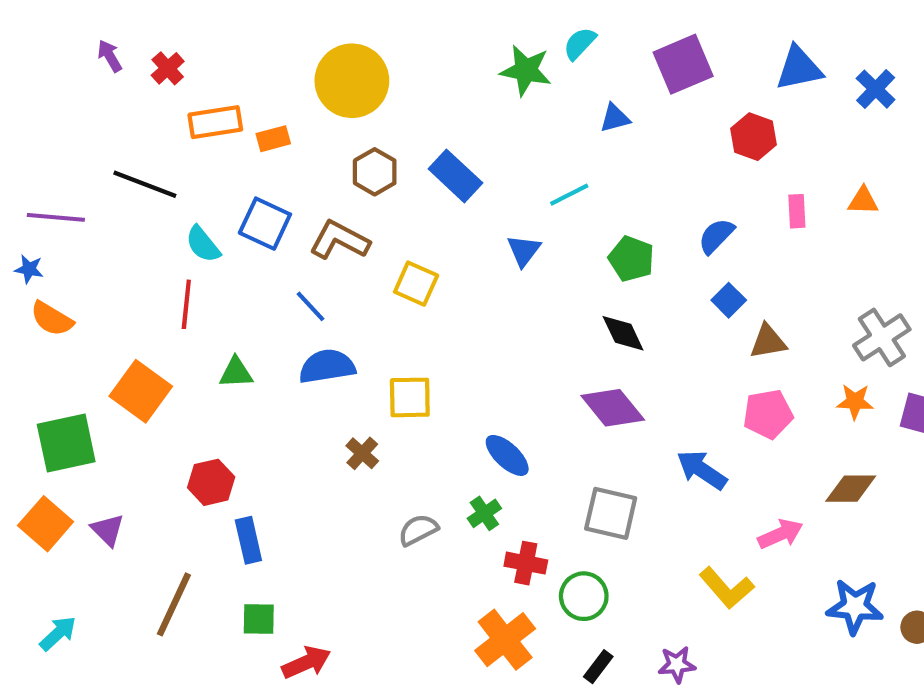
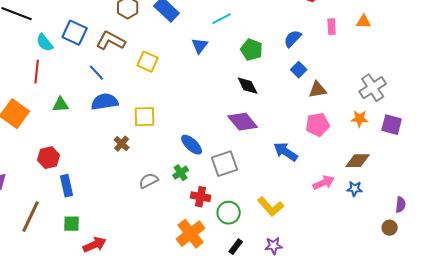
gray square: (611, 513) -> (225, 164), moved, turned -32
yellow L-shape: (727, 588) -> (271, 207), moved
blue star: (855, 607) -> (355, 189), moved, size x0.6

